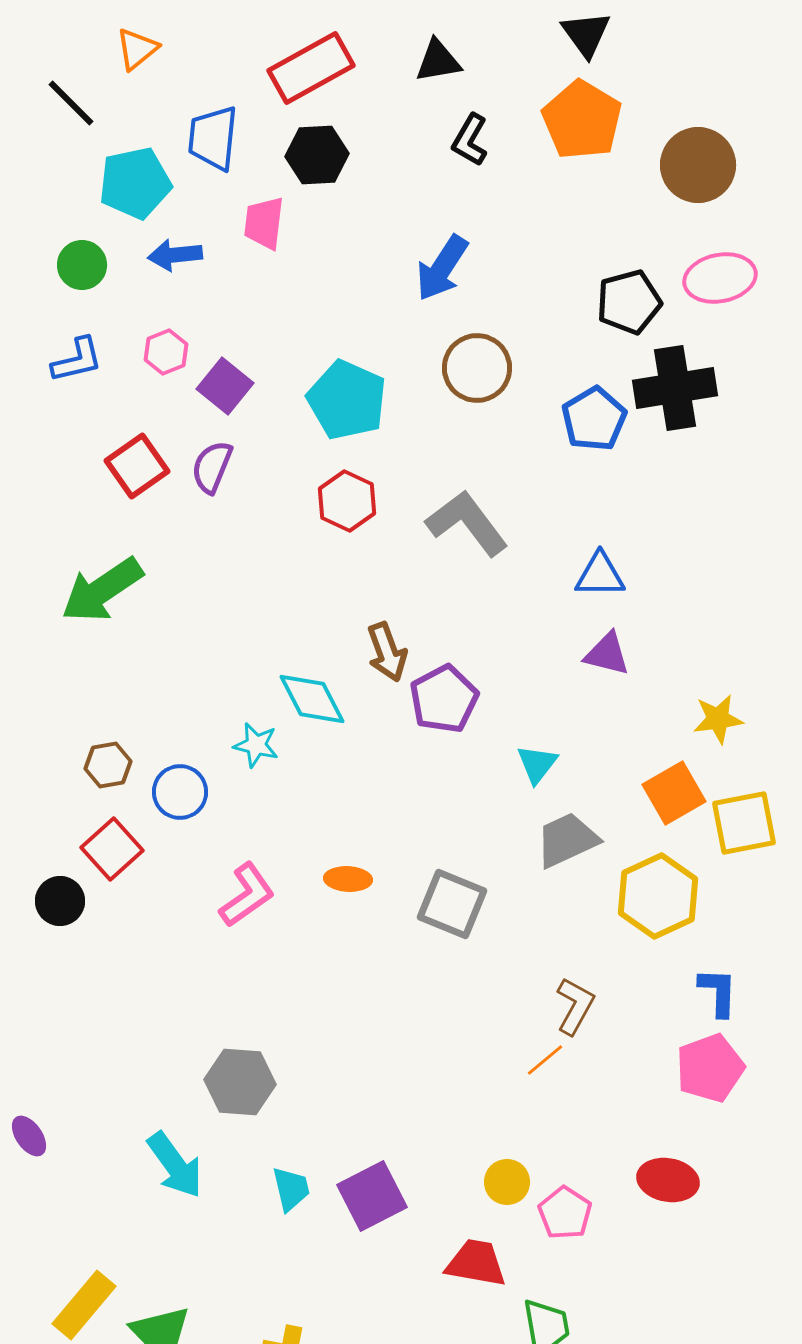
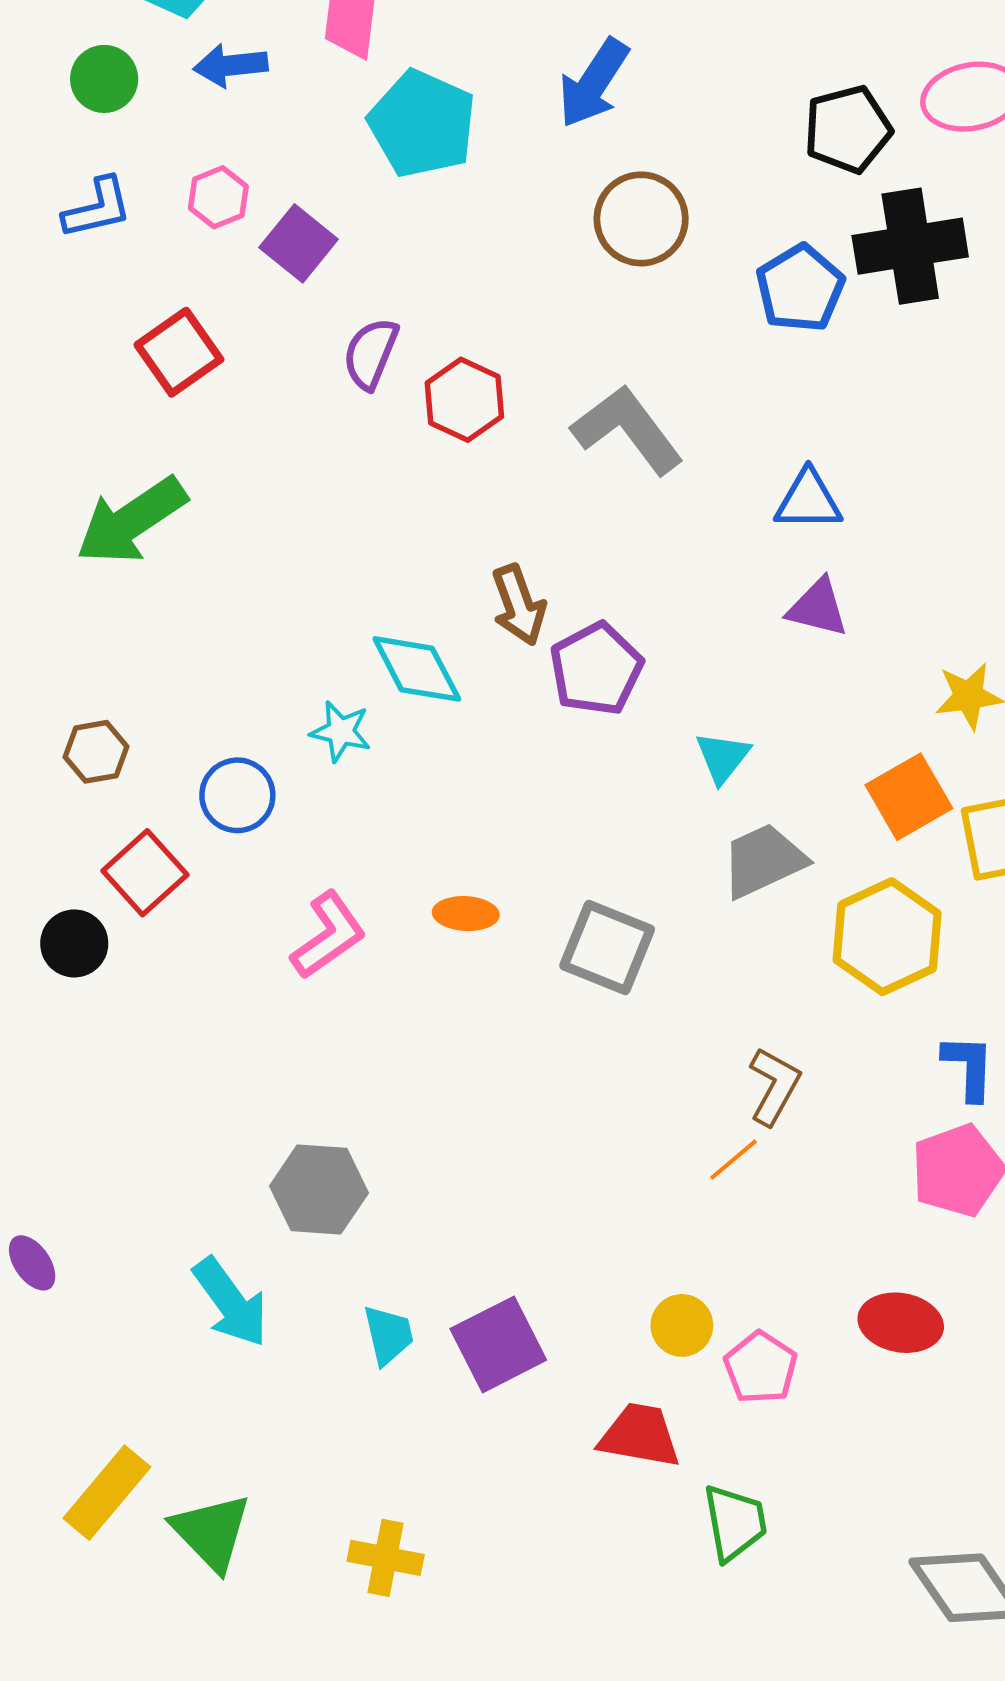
cyan pentagon: (347, 400) -> (422, 124), moved
purple semicircle: (212, 467) -> (371, 354), moved
brown hexagon: (108, 765) -> (96, 752), moved

